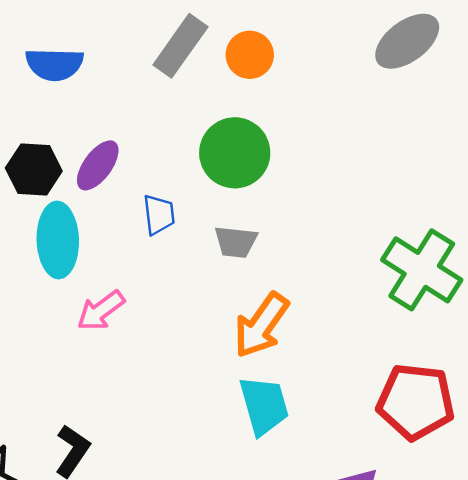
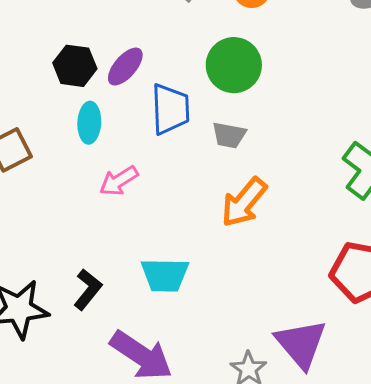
blue trapezoid: (159, 215) -> (170, 109), size x1.6
cyan ellipse: (58, 240) -> (89, 123), size x0.7
cyan trapezoid: (264, 406) -> (165, 275), moved, turned 102

